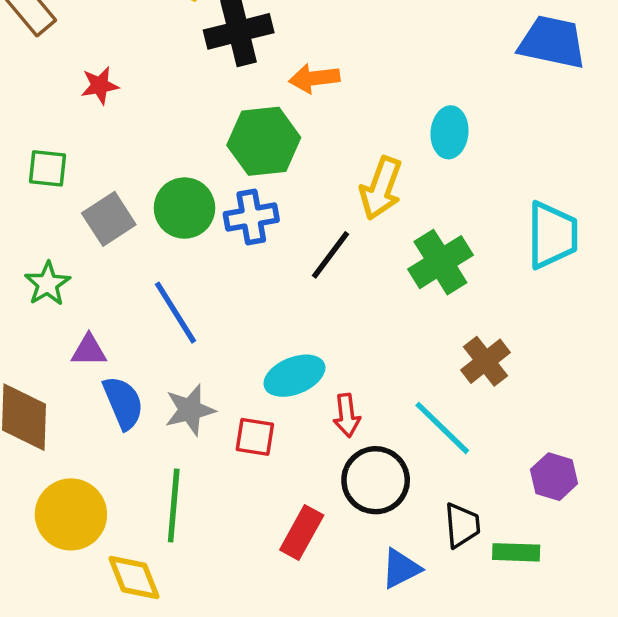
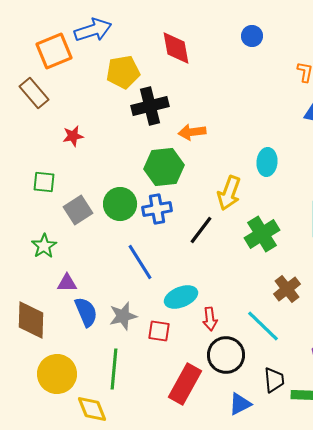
blue line: (175, 313) -> (140, 262), moved
red rectangle: (302, 532) -> (185, 384), size x1.4

